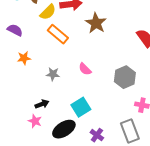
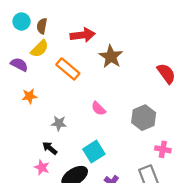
yellow semicircle: (48, 12) -> (40, 49), moved
gray star: (53, 74) -> (59, 123), moved
black arrow: (42, 104) -> (50, 148), turned -120

